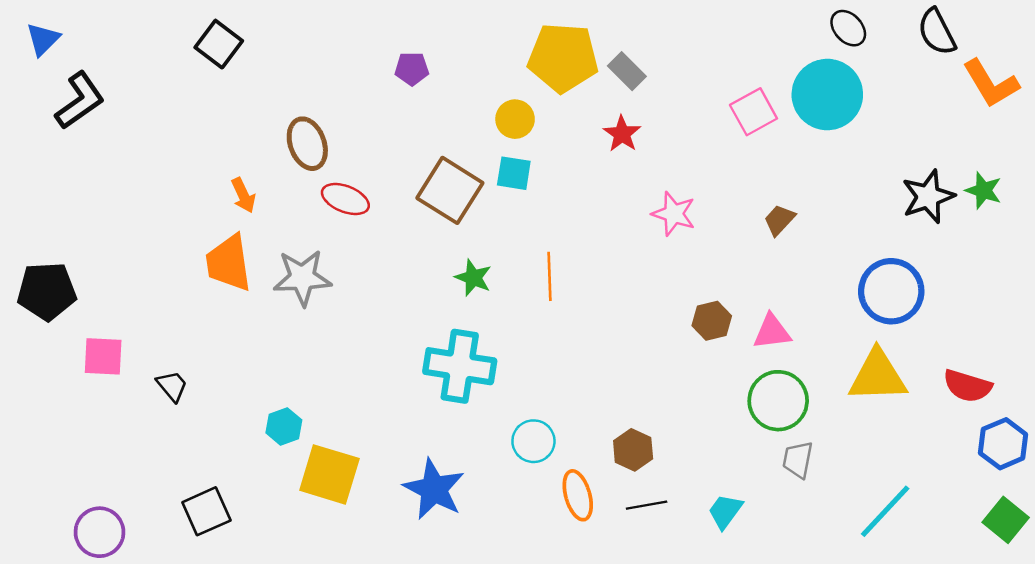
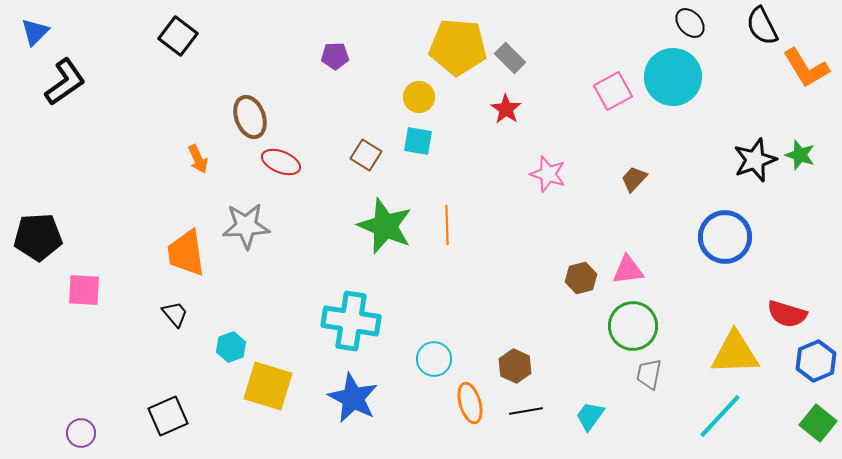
brown square: (450, 190) -> (366, 155), size x0.6
orange trapezoid: (229, 263) -> (186, 253), moved
green star: (473, 278) -> (385, 226), size x1.8
brown hexagon: (712, 321) -> (581, 278), moved
cyan cross: (460, 366) -> (351, 321), moved
yellow triangle: (878, 376) -> (735, 353), moved
black trapezoid: (172, 386) -> (175, 314), moved
purple circle: (100, 532) -> (81, 433), size x0.7

